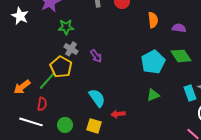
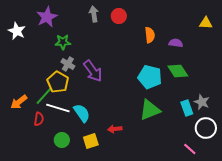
purple arrow: (96, 56) -> (93, 71), size x1.6
cyan pentagon: (153, 62) -> (150, 77), turned -30
green triangle: (153, 95) -> (150, 110), size x1.6
cyan semicircle: (97, 98) -> (82, 113), moved
white line: (31, 122) -> (58, 108), moved
yellow square: (94, 126) -> (91, 141), turned -35

